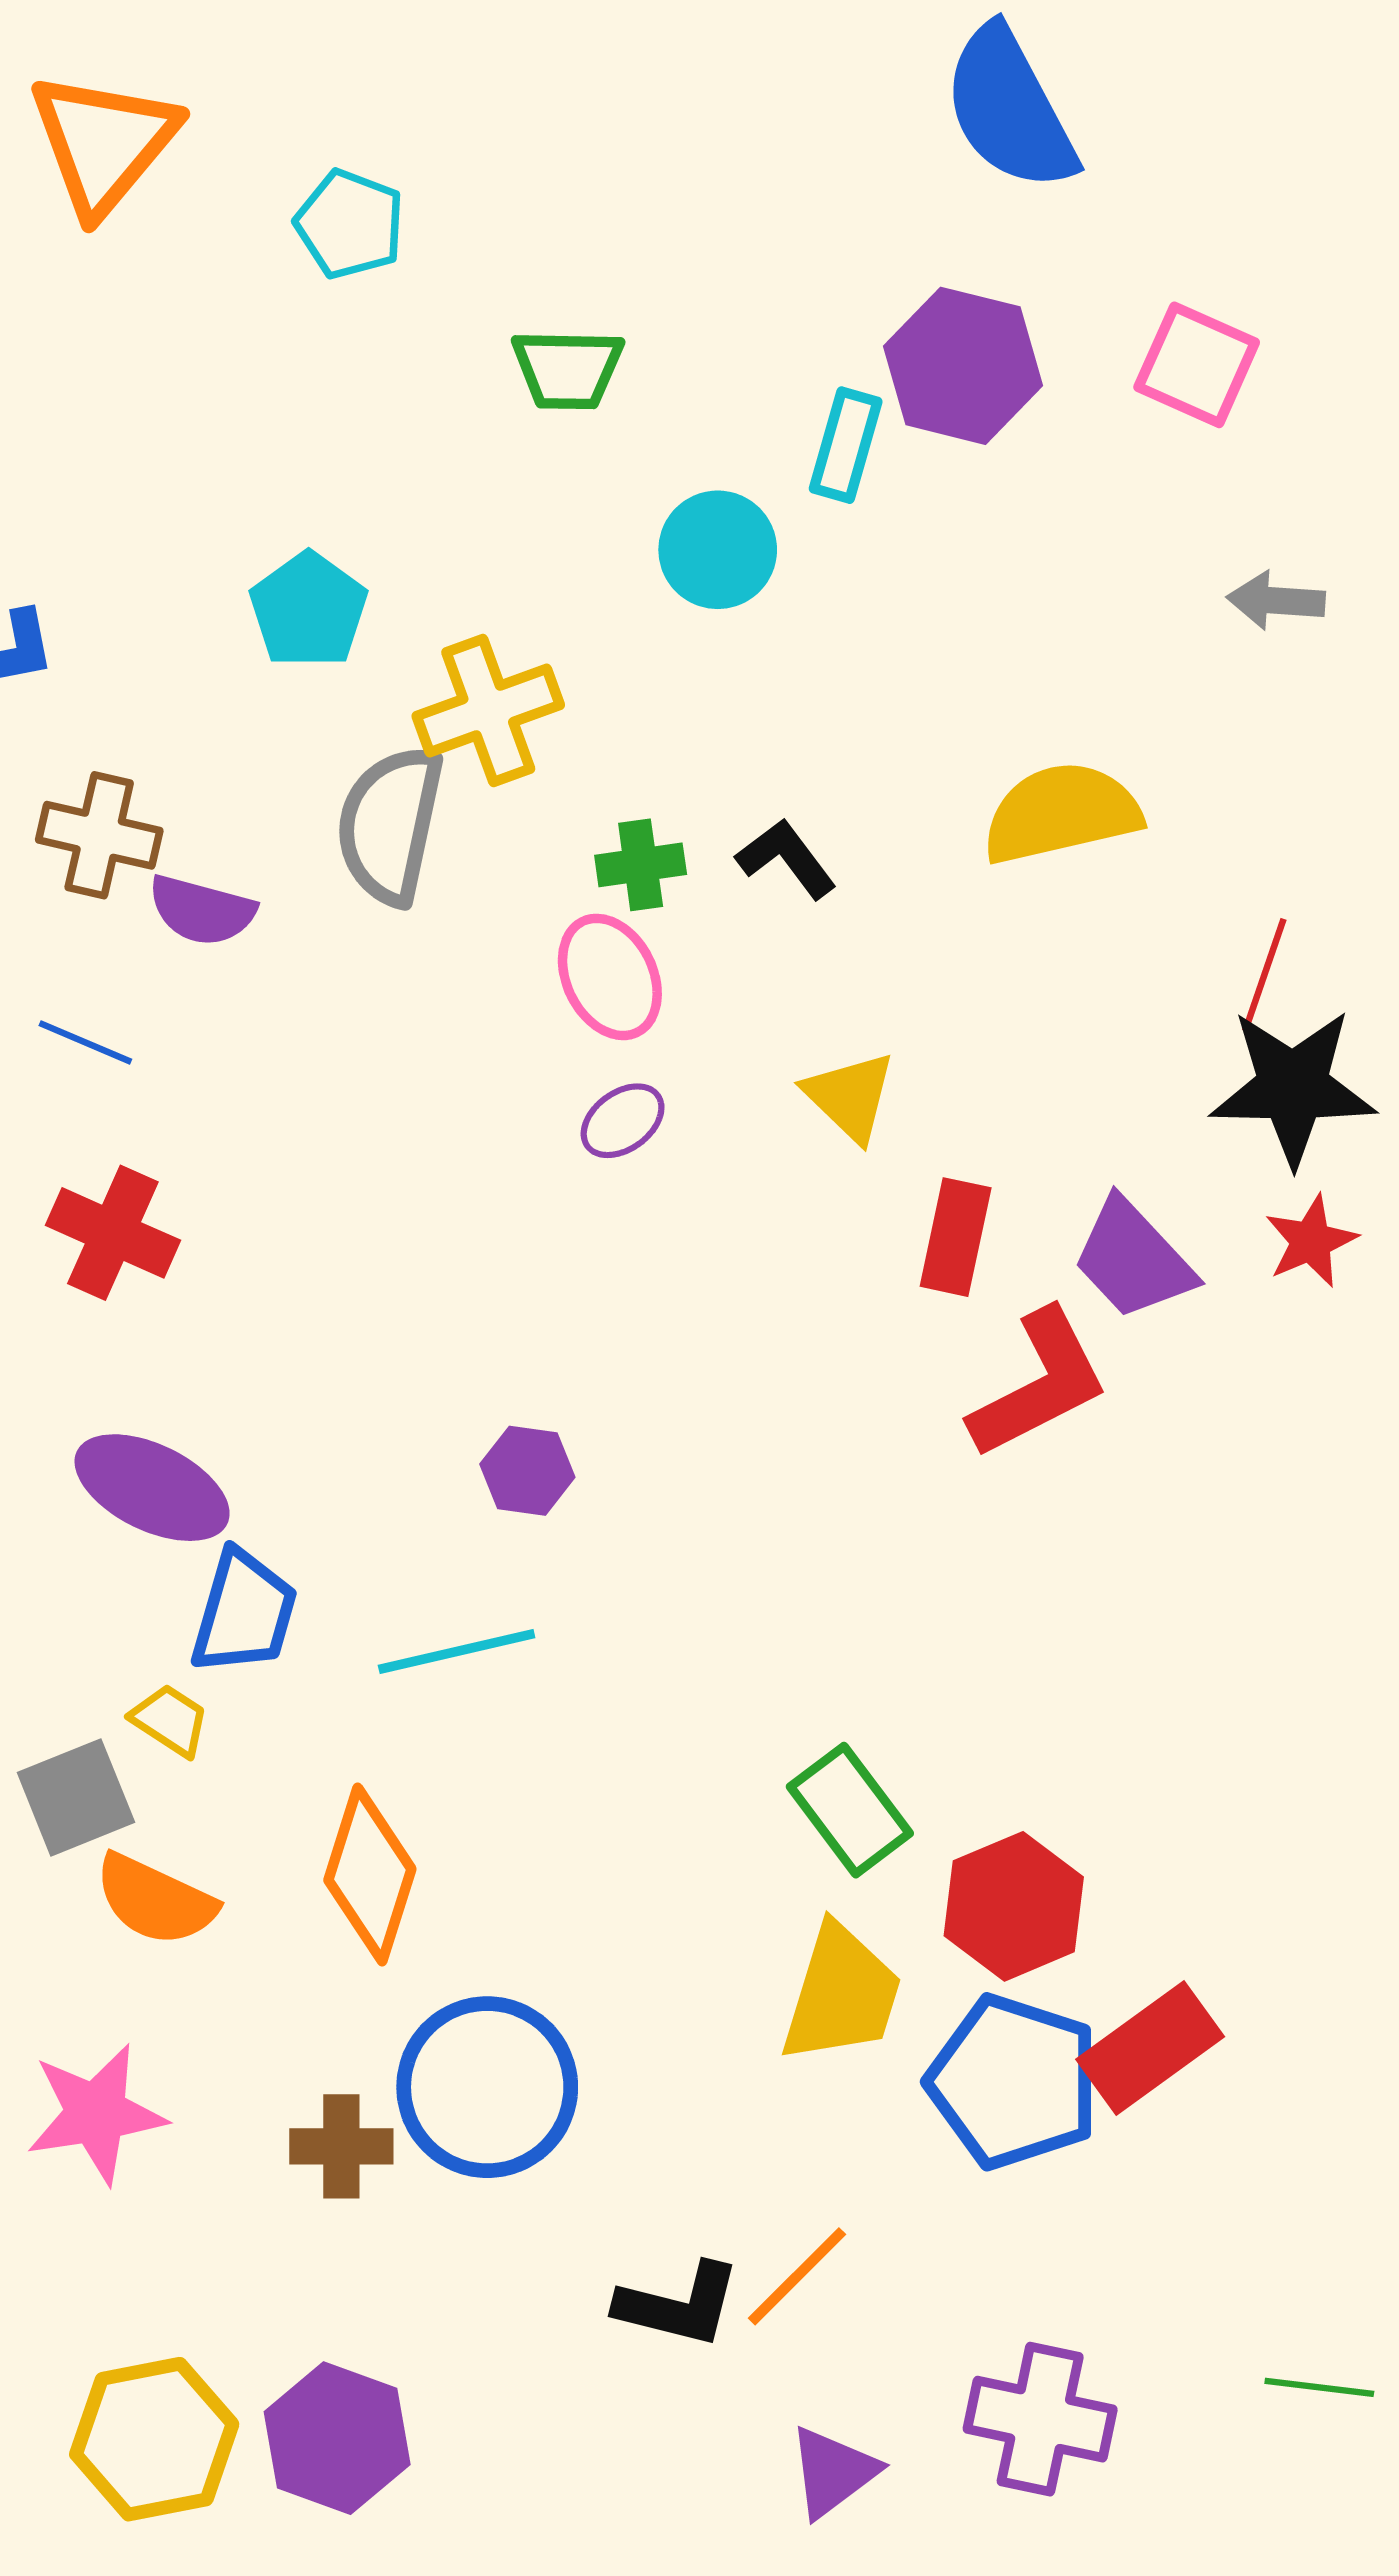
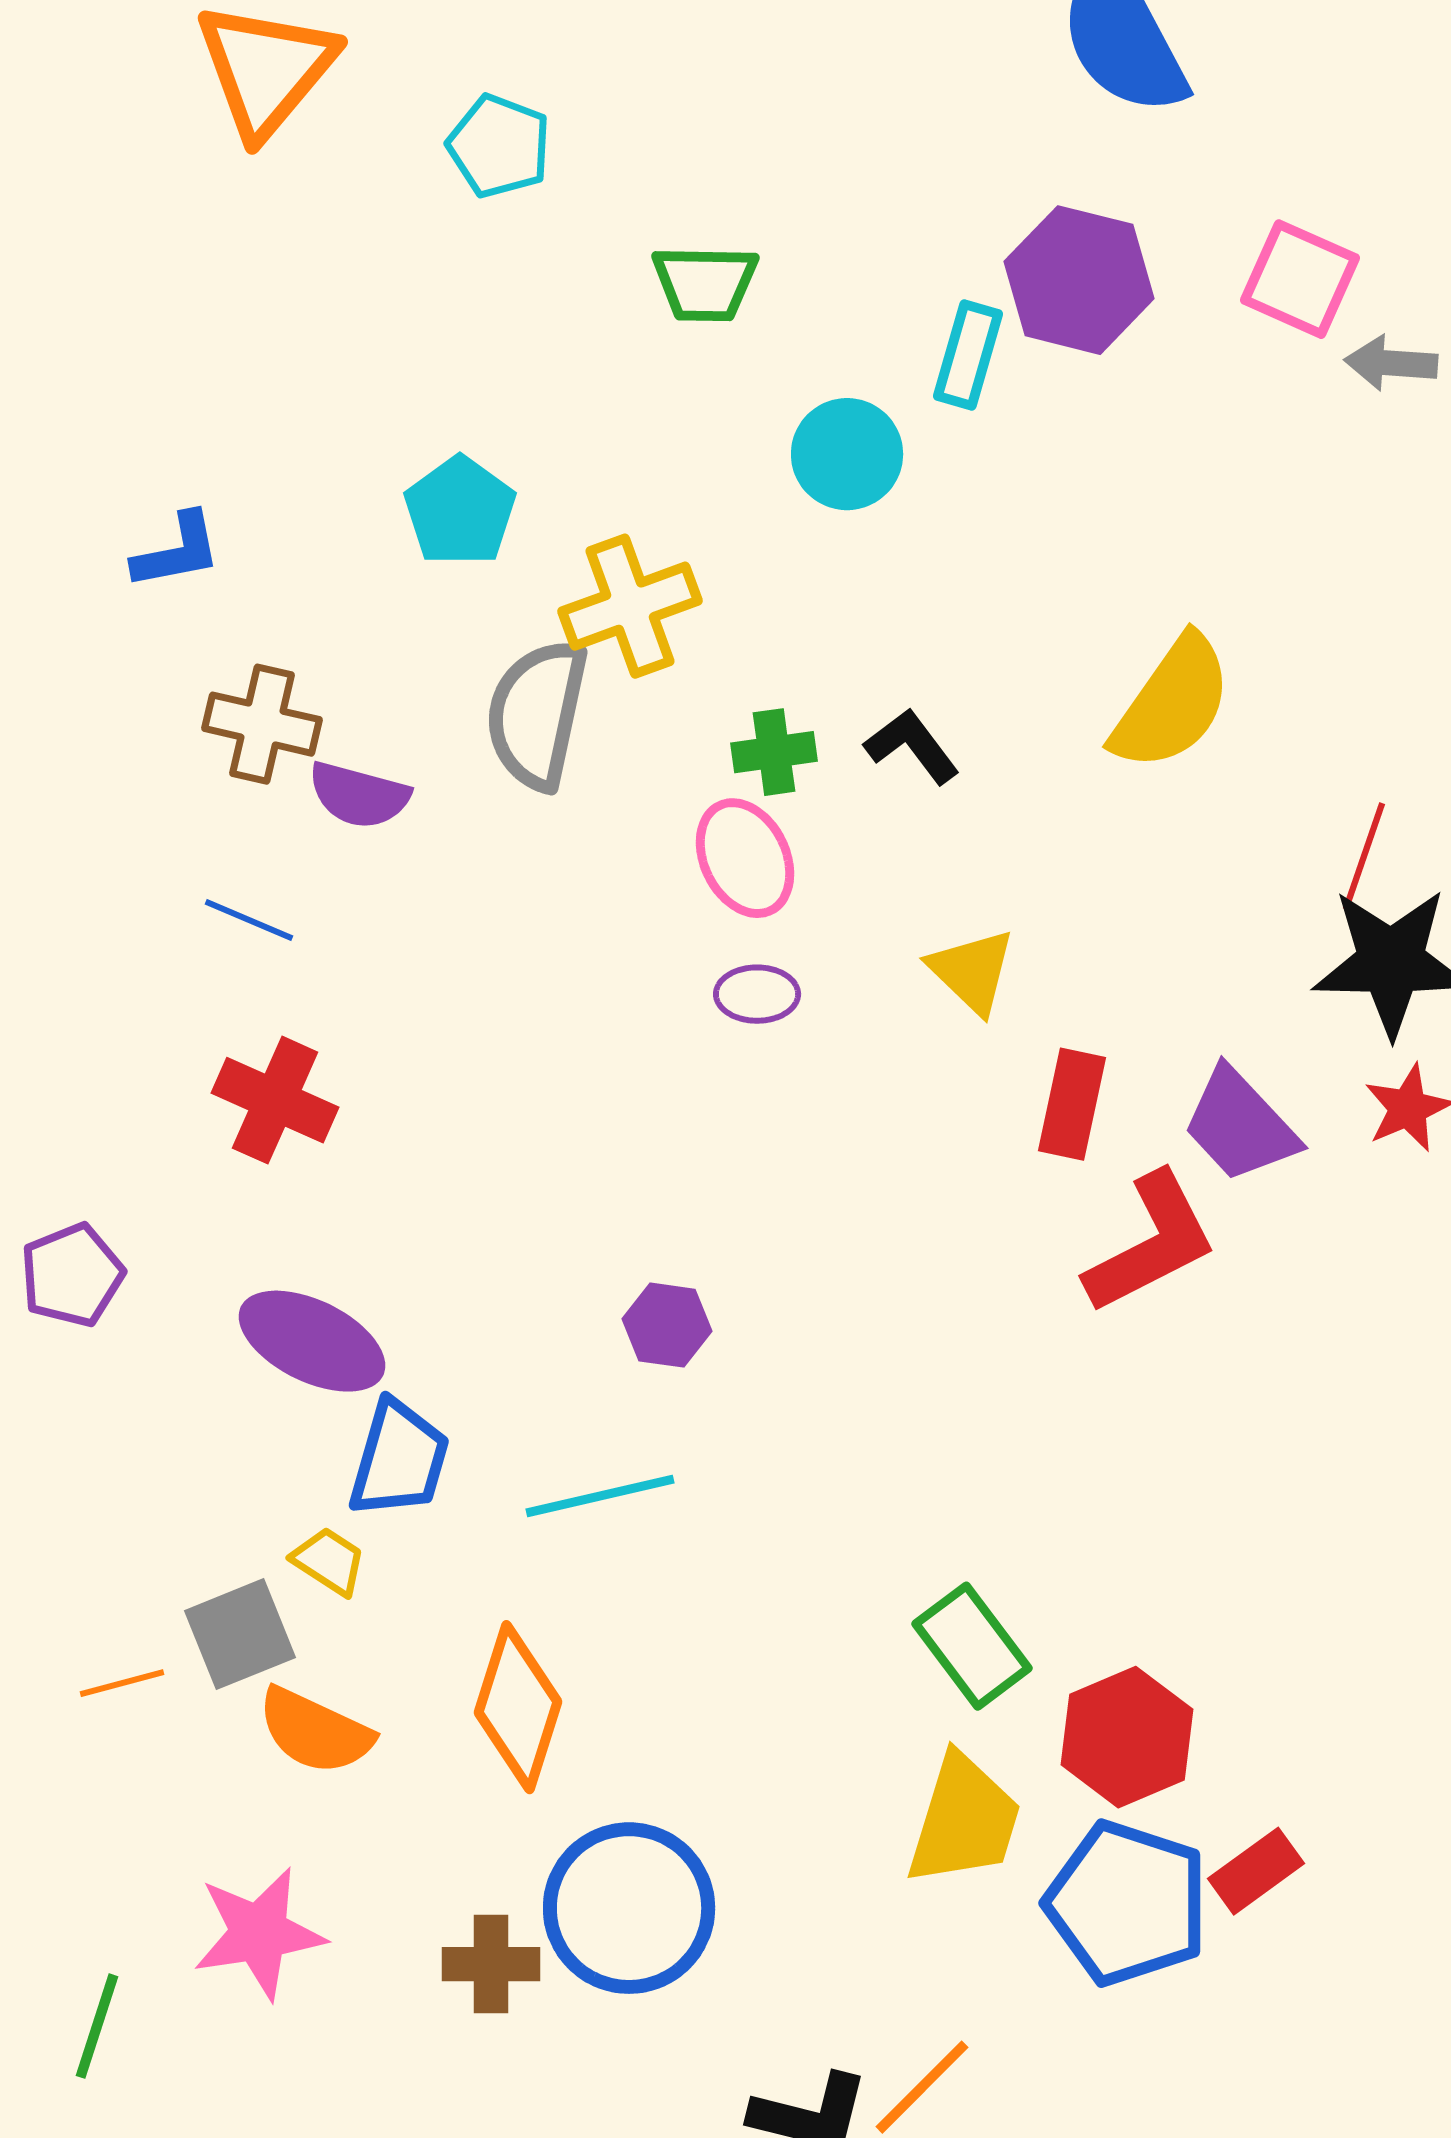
gray arrow: (1276, 601) -> (1391, 363), moved
yellow semicircle: (1061, 813) -> (1172, 703), turned 138
purple ellipse: (623, 1121) -> (757, 994), turned 36
red rectangle: (1150, 2048) -> (1256, 1871), size x0.7

